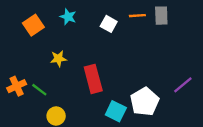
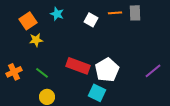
yellow star: (58, 59) -> (36, 40), moved
red rectangle: (93, 79) -> (78, 66), turned -55
green line: (39, 90) -> (42, 73), moved
white pentagon: (145, 102) -> (107, 70), moved

